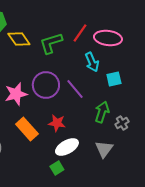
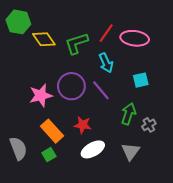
cyan arrow: (92, 62) -> (106, 63), moved
green square: (57, 168) -> (49, 155), moved

